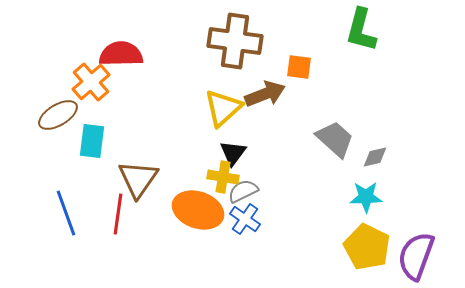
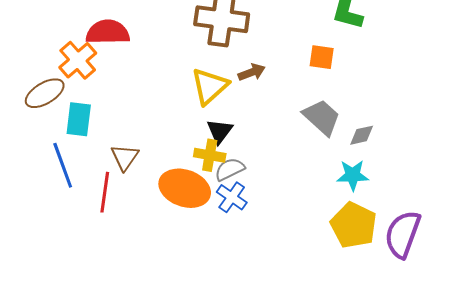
orange square: (299, 67) -> (322, 57), moved
brown arrow: (265, 94) -> (252, 72), size x0.7
brown triangle: (138, 179) -> (125, 157), size x0.7
blue line: (66, 213) -> (63, 165), moved

